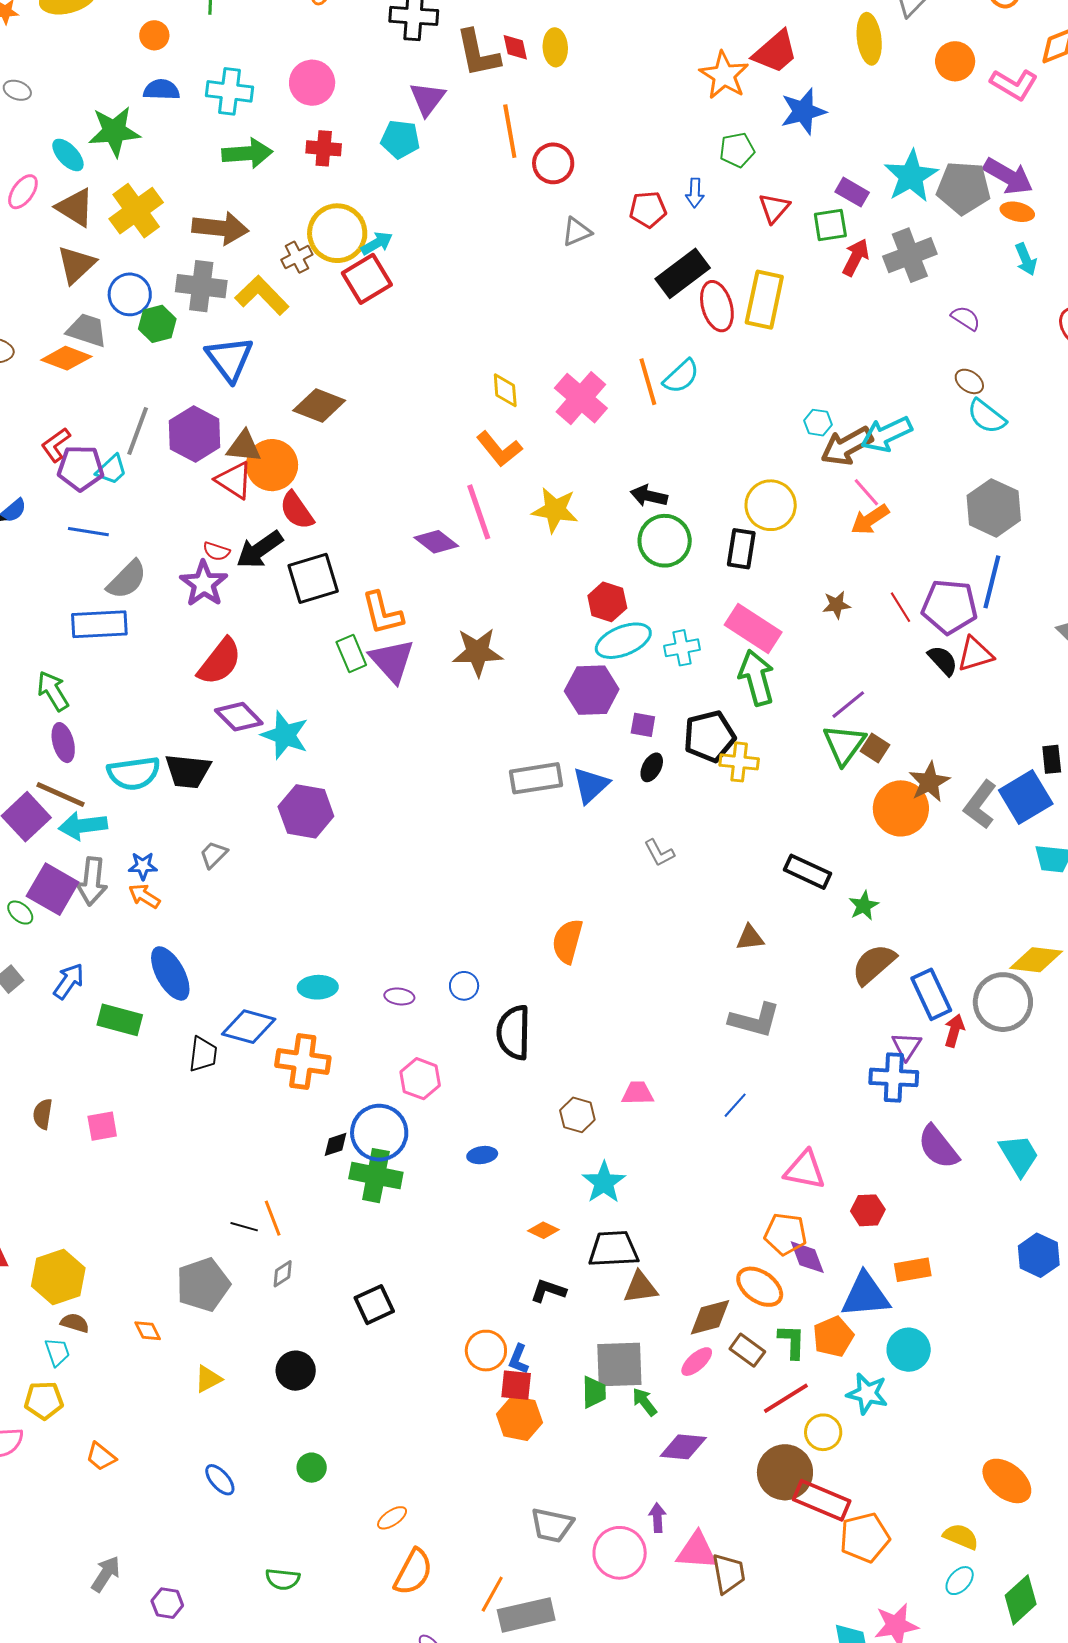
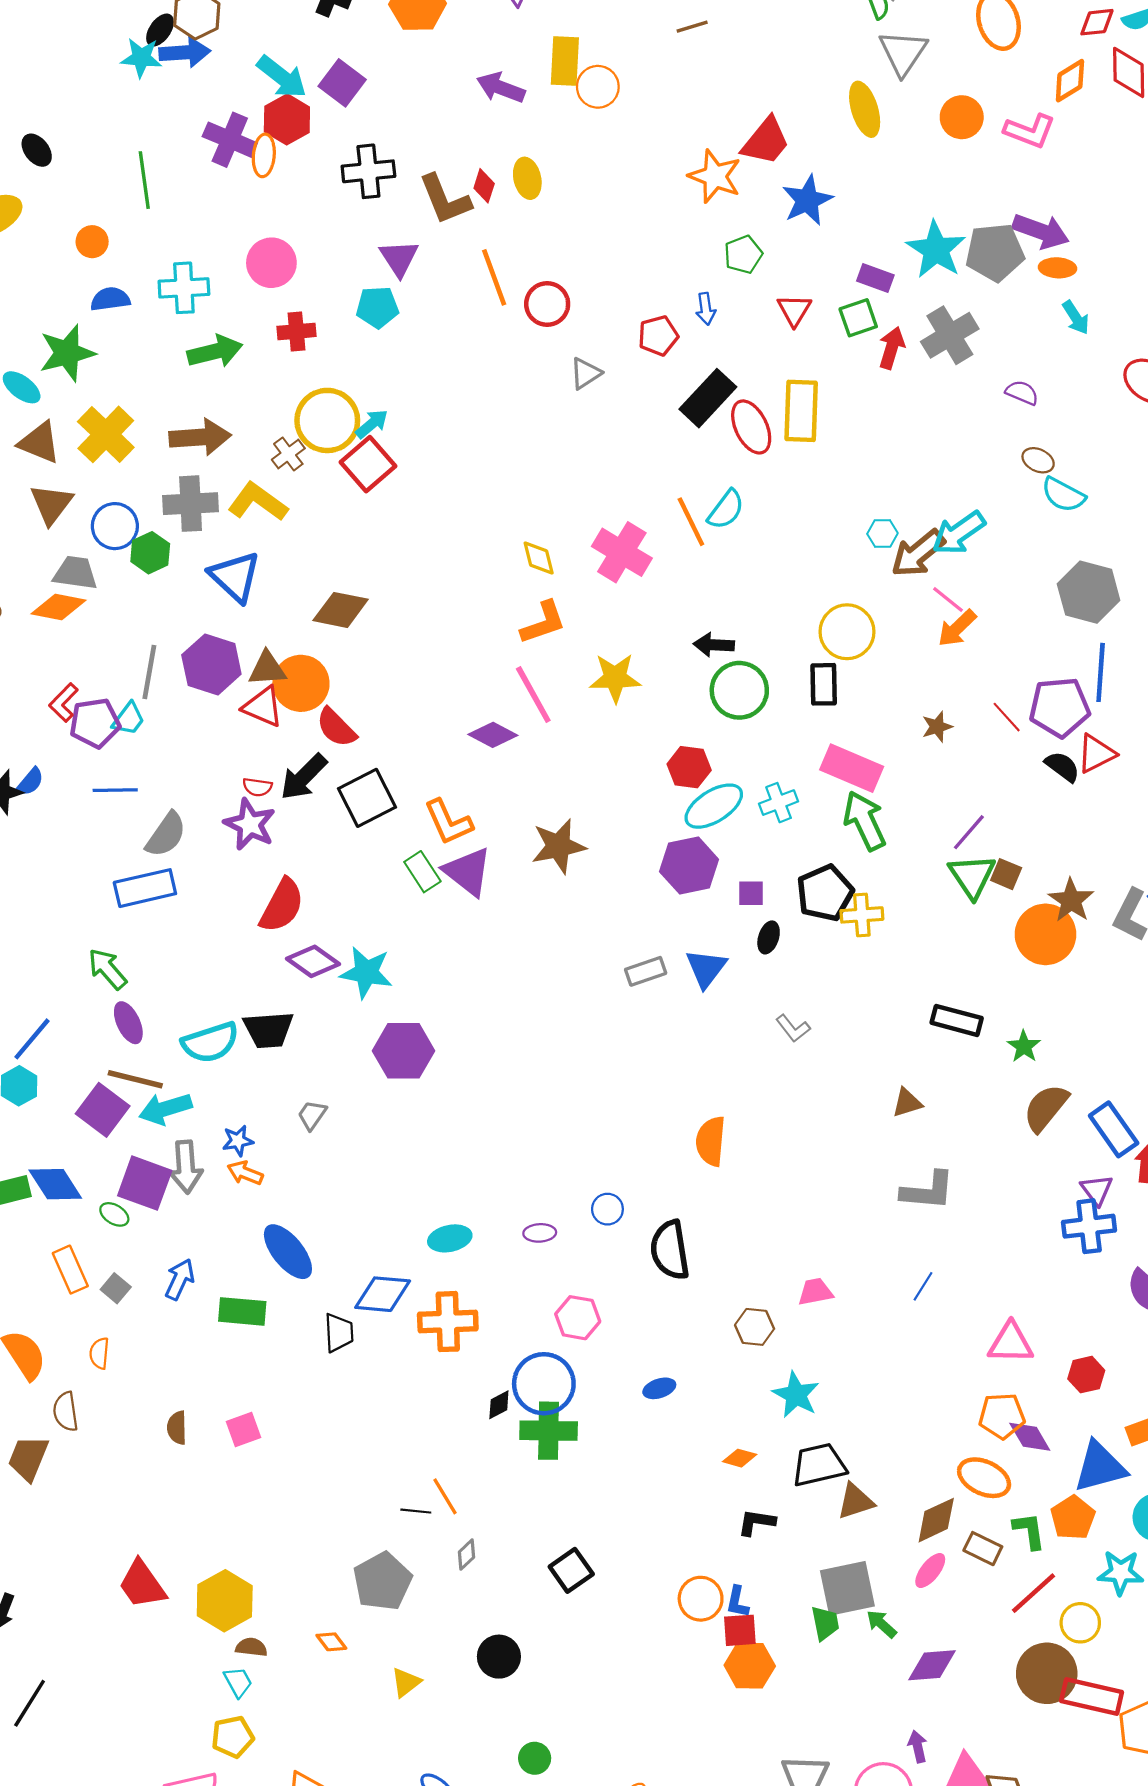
red diamond: (515, 47) -> (484, 186), turned 40
orange L-shape: (499, 449) -> (543, 623), turned -60
gray rectangle: (536, 778) -> (646, 971), size x0.7

